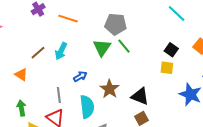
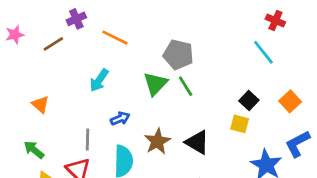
brown line: (38, 53) -> (53, 44), moved
black triangle: (140, 96) -> (197, 142), moved
green arrow: (21, 108) -> (34, 150), turned -49

